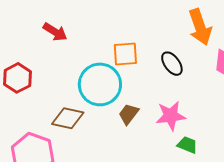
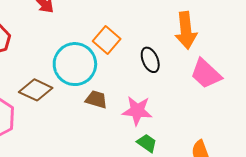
orange square: (125, 54) -> (107, 40), turned 32
brown trapezoid: (129, 114) -> (96, 99), turned 55

